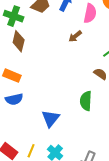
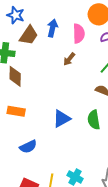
blue semicircle: (14, 99) -> (28, 147), moved
blue triangle: (51, 118) -> (62, 119), moved, turned 36

